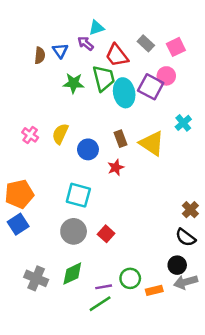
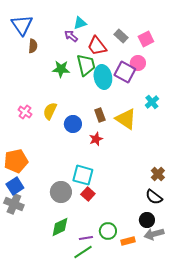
blue triangle: (60, 51) -> (22, 25), moved, size x1.6
cyan square: (78, 195) -> (83, 175), moved
gray cross: (36, 278) -> (14, 204), moved

